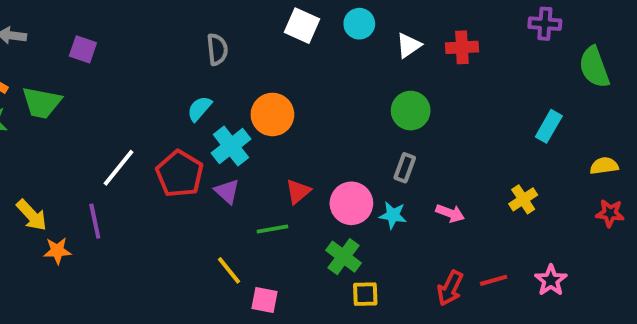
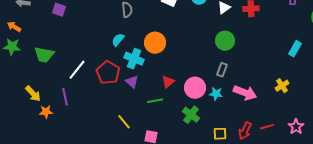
green trapezoid: (41, 103) -> (44, 55), moved
cyan cross: (231, 146) -> (134, 59), turned -30
pink arrow: (450, 213) -> (245, 93), size x1.6
yellow line: (229, 270) -> (124, 122), moved
yellow square: (365, 294) -> (220, 134), moved

